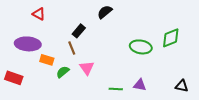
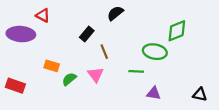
green diamond: (171, 38) -> (177, 31), moved
purple ellipse: (28, 44) -> (21, 34), moved
brown line: (72, 48) -> (104, 52), moved
green line: (116, 89) -> (136, 71), moved

